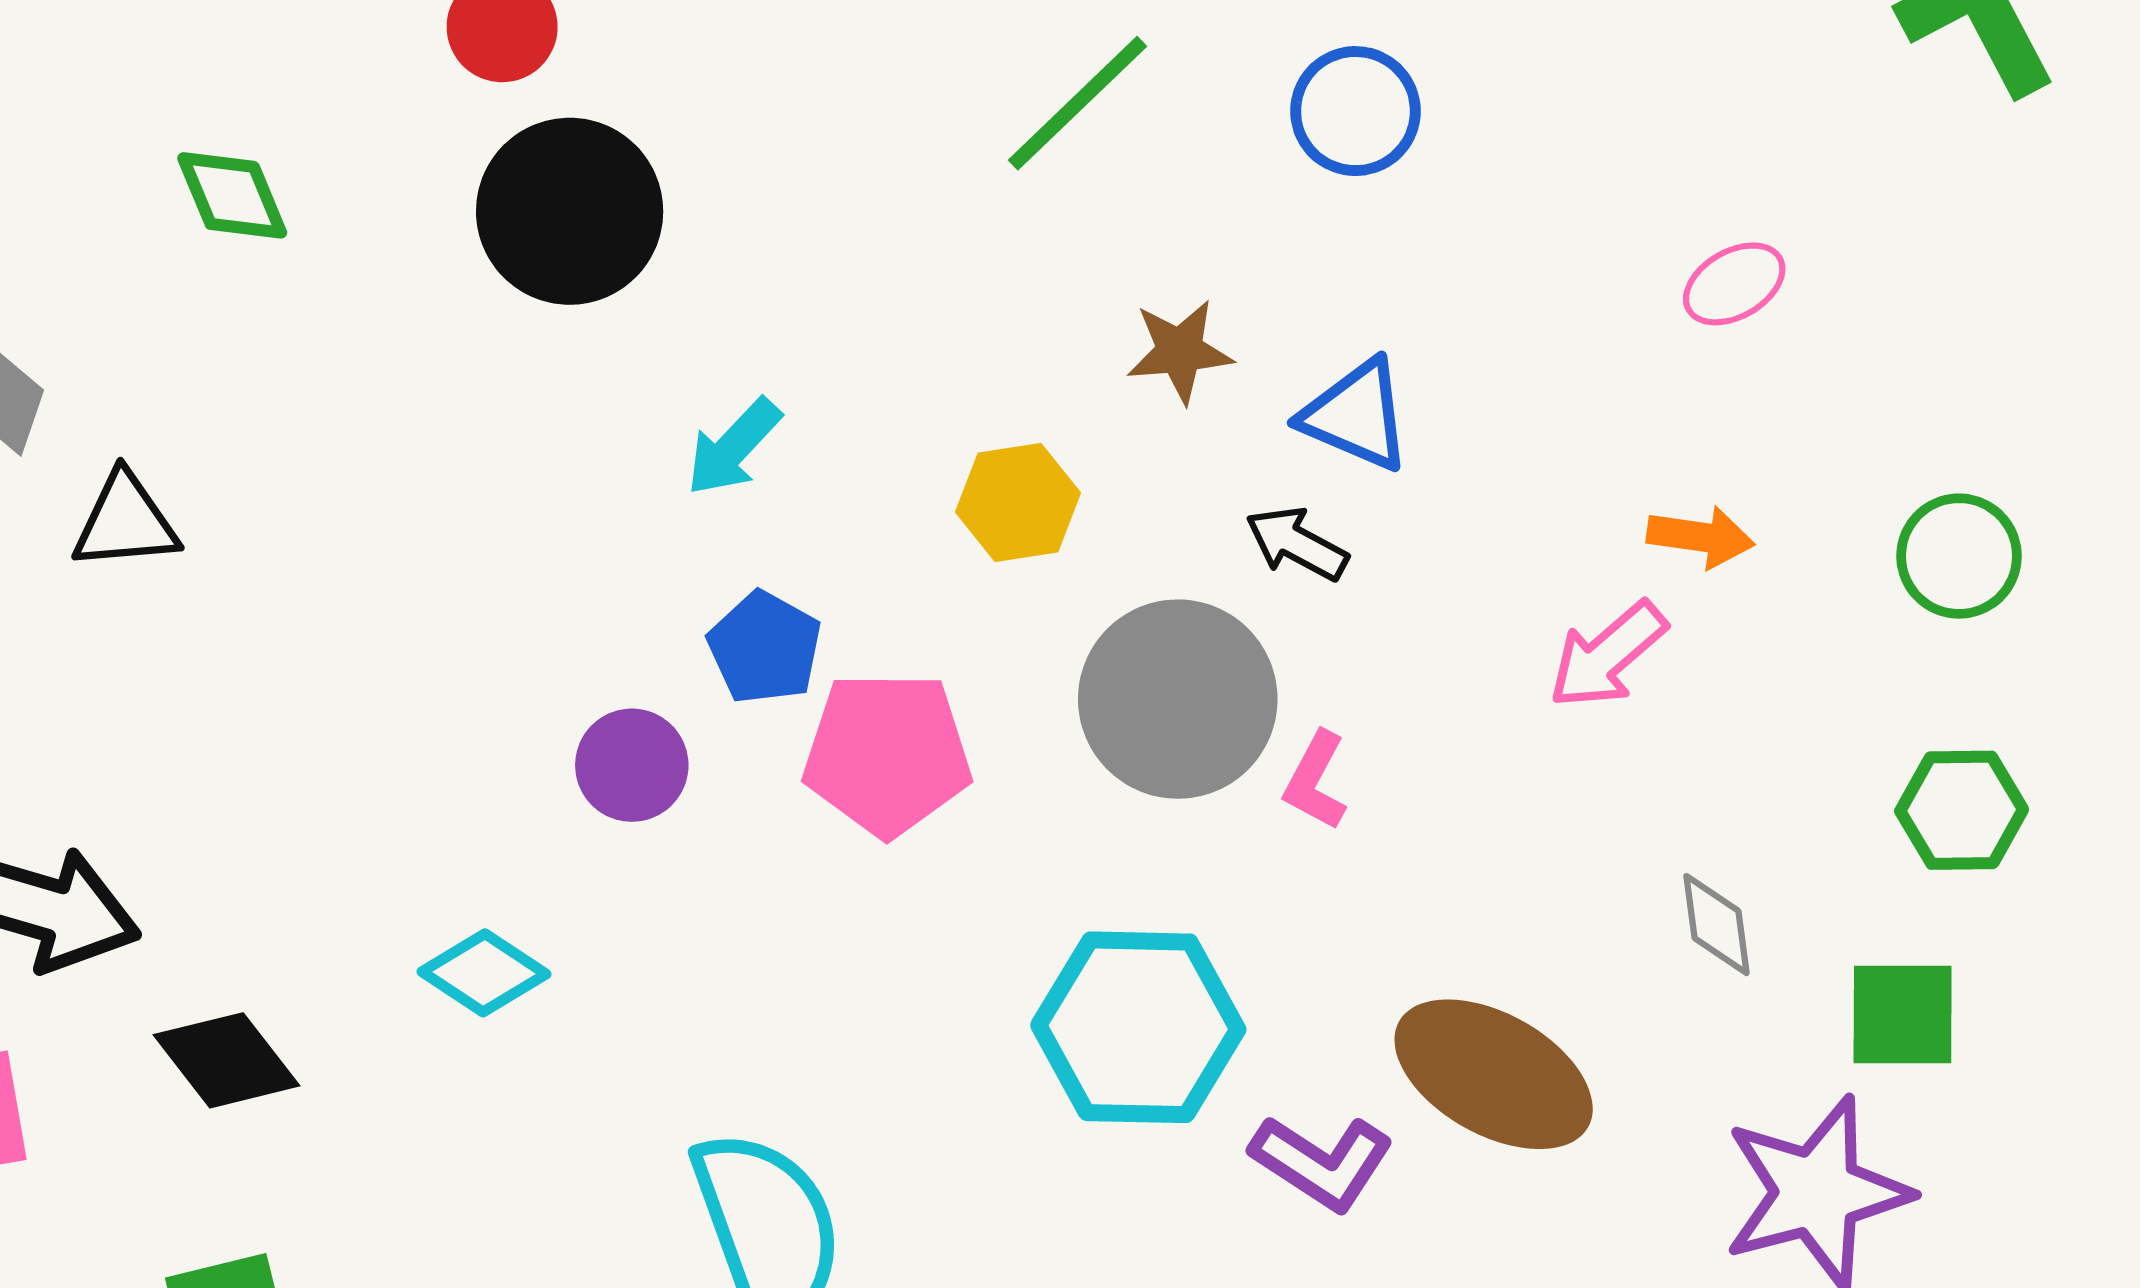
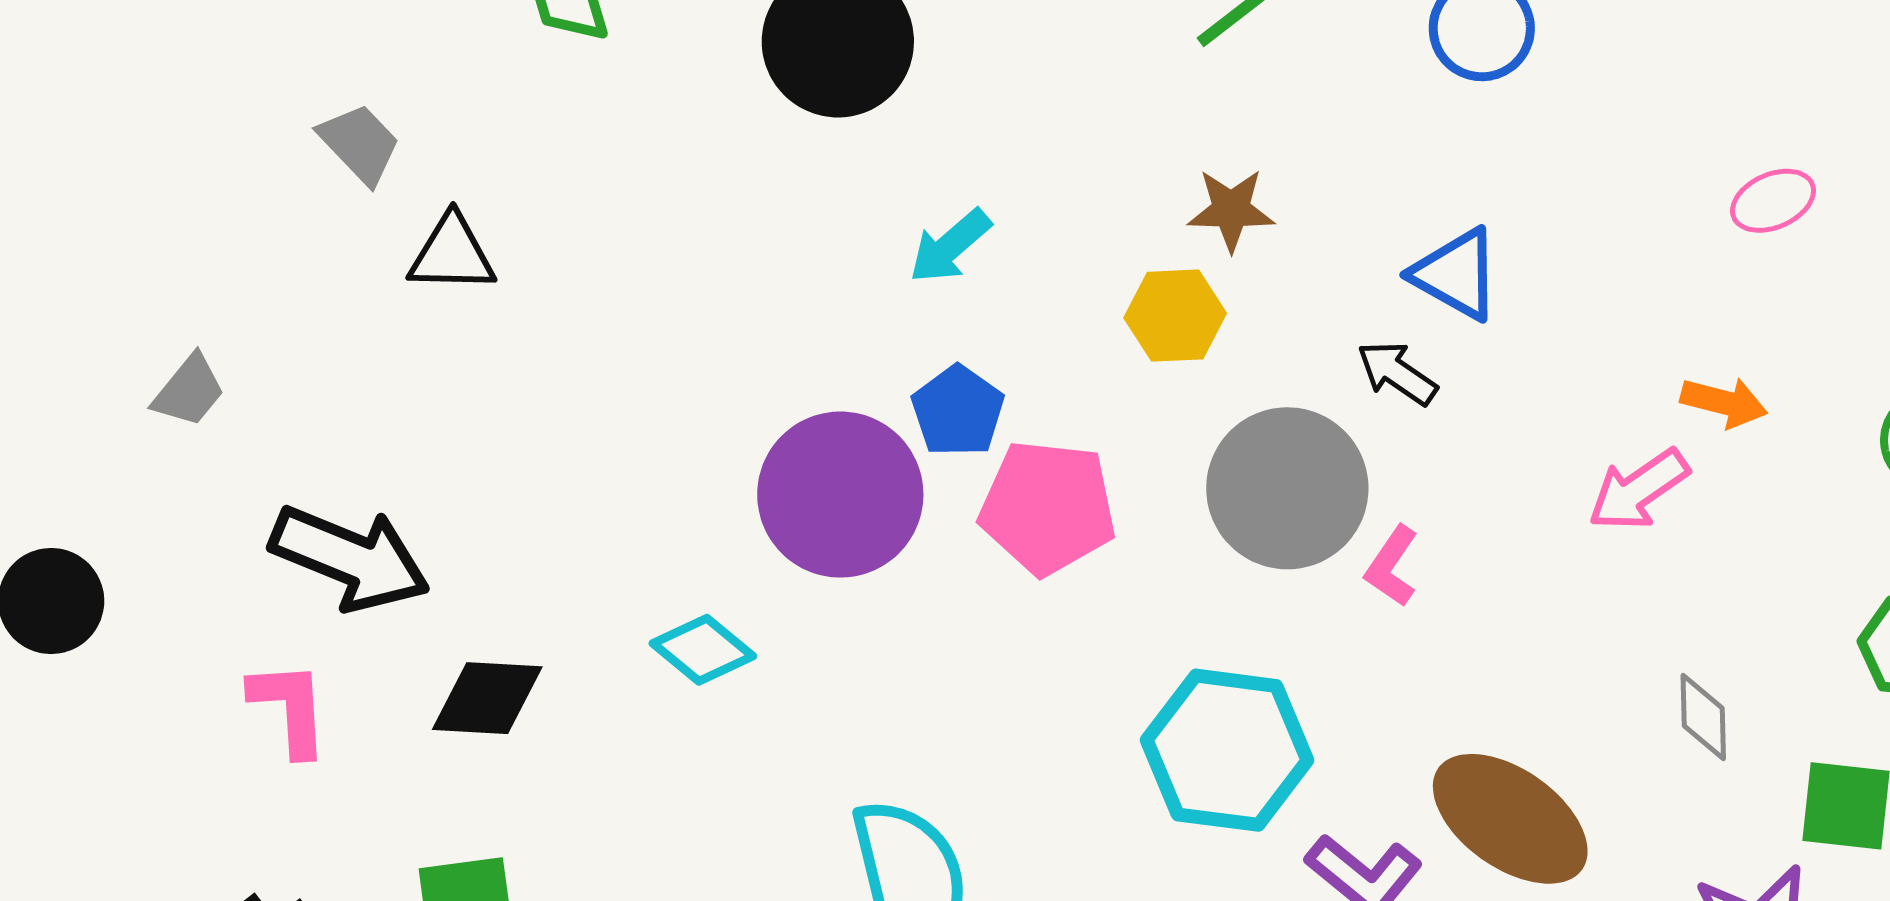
brown star: (1180, 351) -> (1231, 210), moved
purple circle: (632, 765) -> (840, 495), size x1.8
black diamond: (227, 1060) -> (487, 698), turned -55

